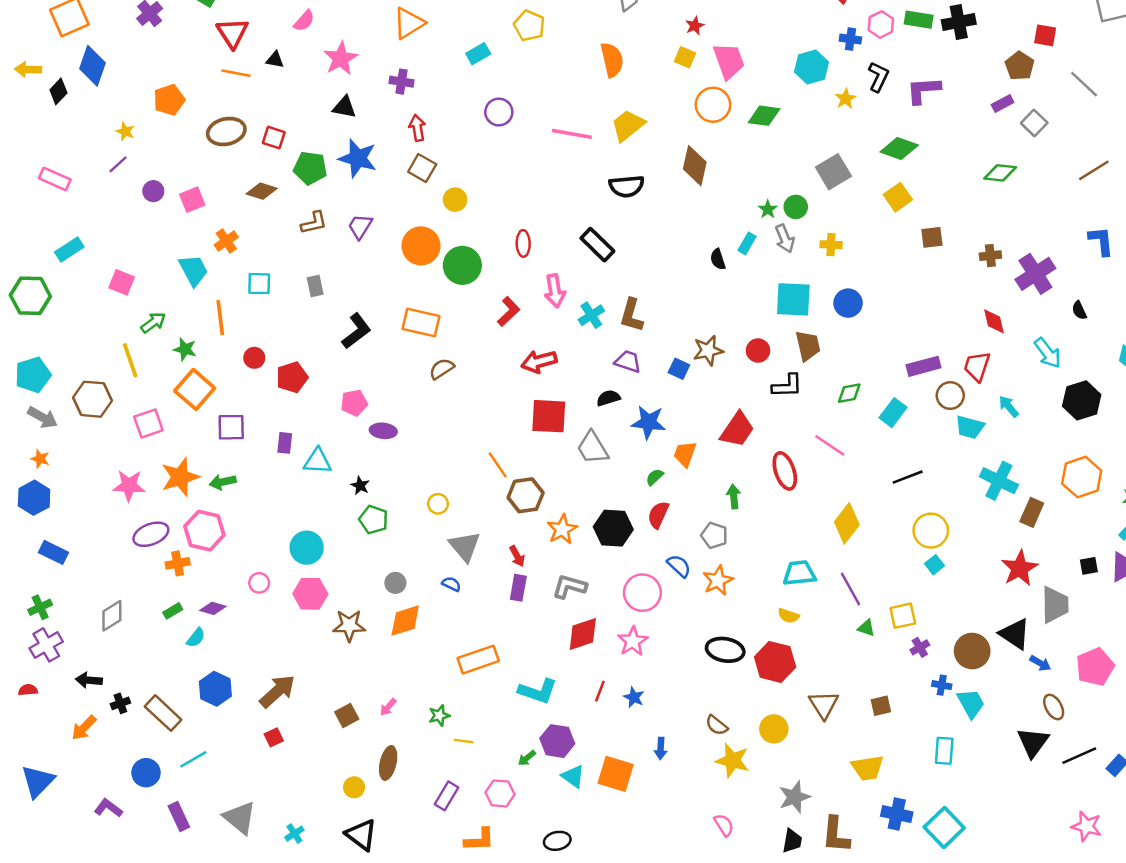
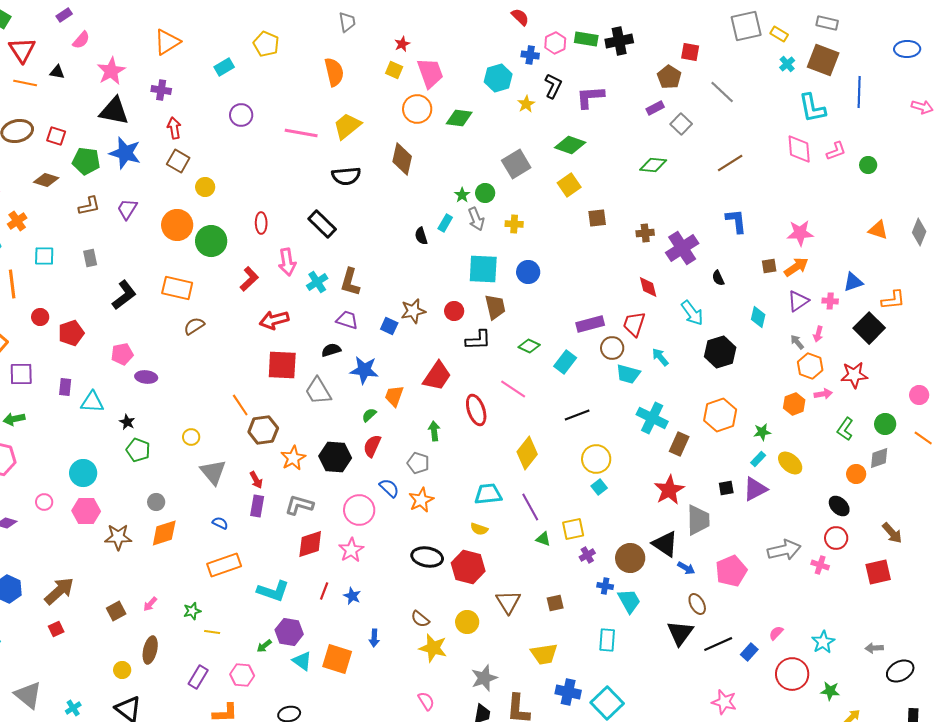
black triangle: (344, 107) -> (114, 111), size x1.5
green diamond: (849, 393) -> (529, 346), turned 35
blue semicircle: (451, 584) -> (220, 523), moved

